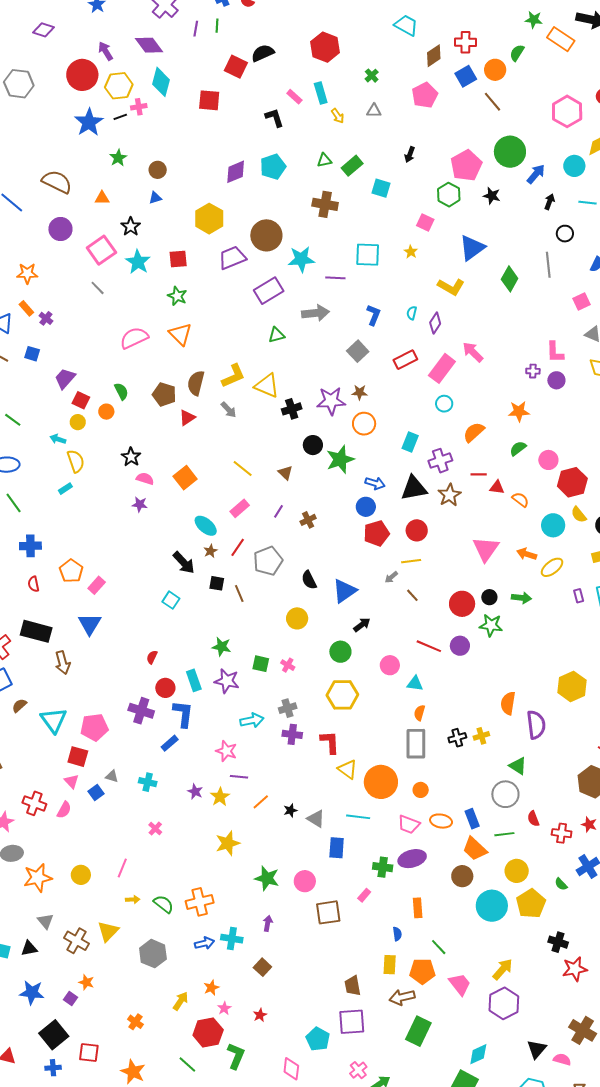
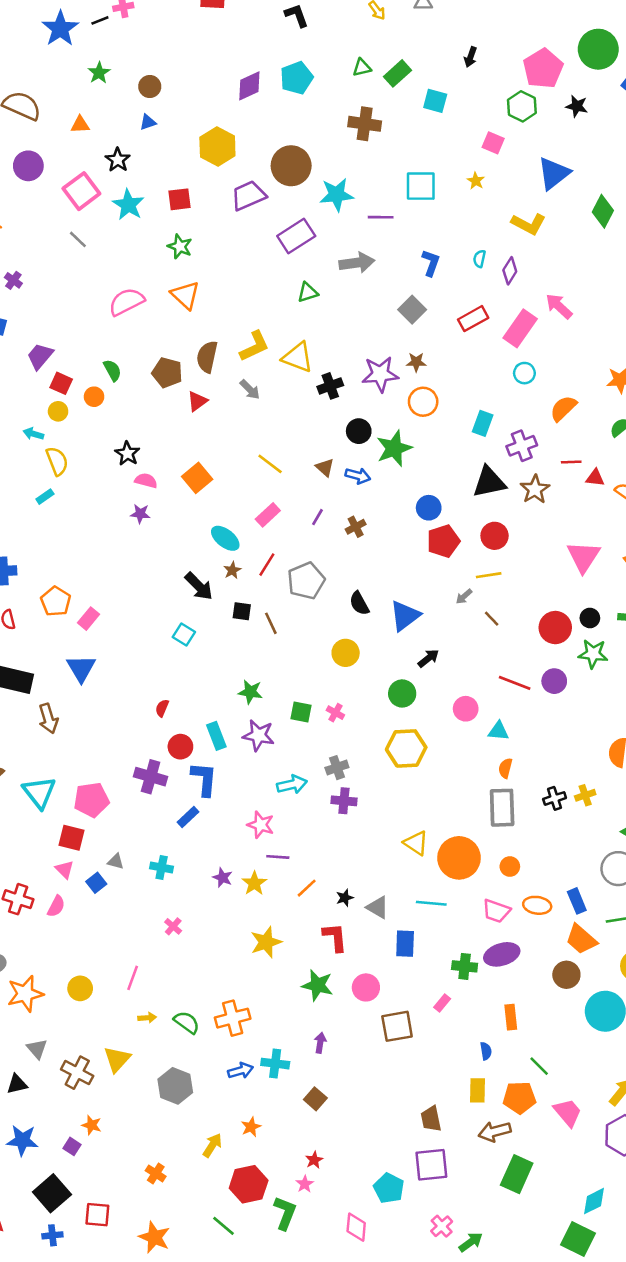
blue arrow: (375, 483) -> (358, 476), moved
red L-shape: (330, 742) -> (335, 937), moved
pink star: (224, 1008) -> (305, 1184), moved

